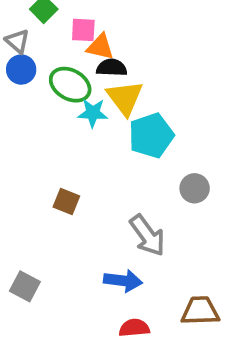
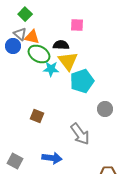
pink square: (83, 30) -> (77, 25), moved
gray triangle: (17, 41) -> (20, 34), moved
orange triangle: (100, 47) -> (32, 37), moved
blue arrow: (123, 281) -> (52, 158), moved

